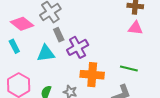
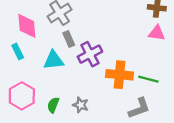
pink diamond: (22, 24) -> (27, 26), turned 45
orange cross: (92, 75) -> (119, 75), moved

